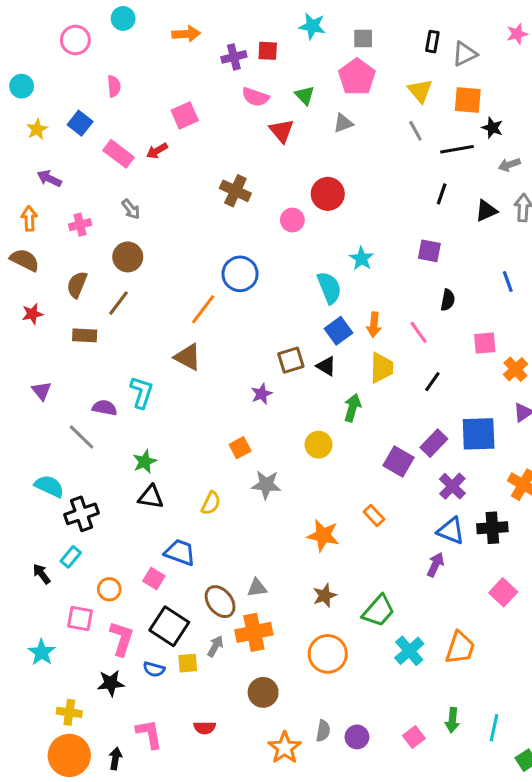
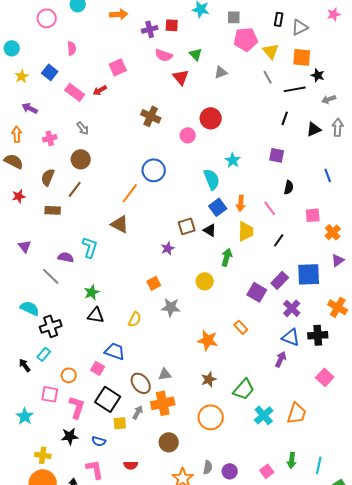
pink pentagon: (357, 77) -> (246, 39), moved, turned 30
blue semicircle: (154, 669) -> (99, 441), moved

